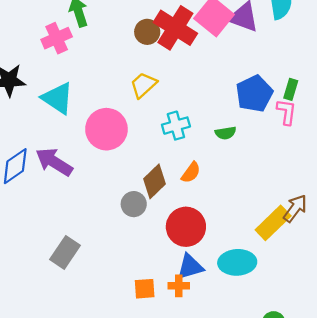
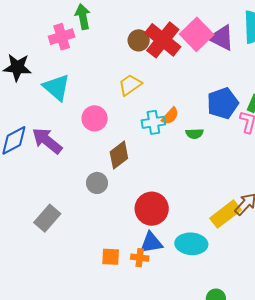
pink circle: (106, 129) -> (95, 118), size x0.7
orange semicircle: (191, 172) -> (170, 116), moved
brown diamond: (155, 181) -> (119, 155), moved
gray circle: (134, 204) -> (97, 183), moved

